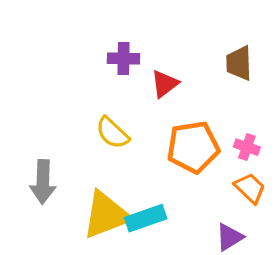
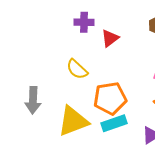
orange pentagon: (193, 147) -> (110, 98), moved
cyan rectangle: (146, 218) -> (114, 123), moved

